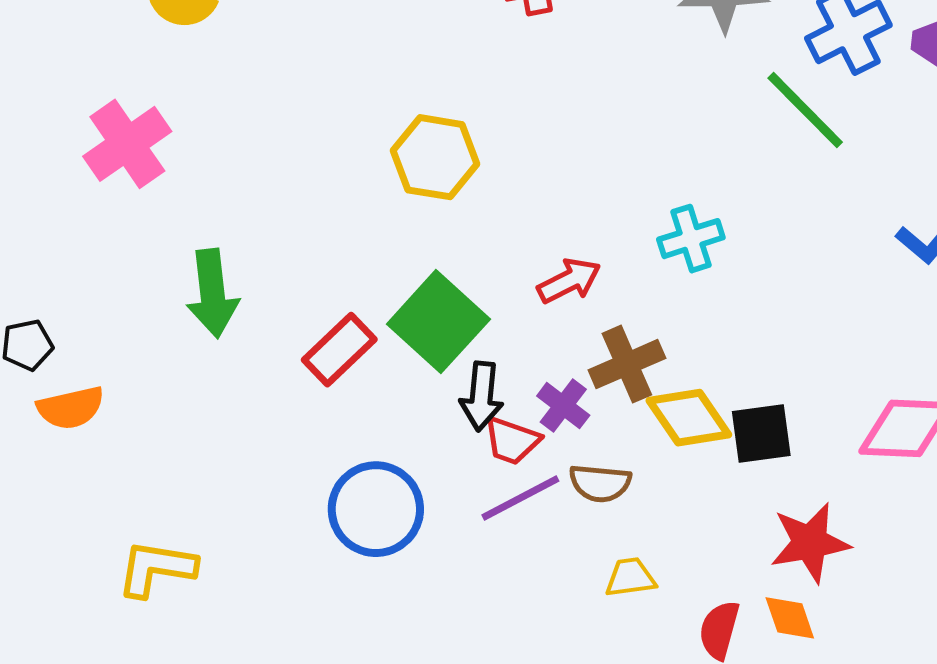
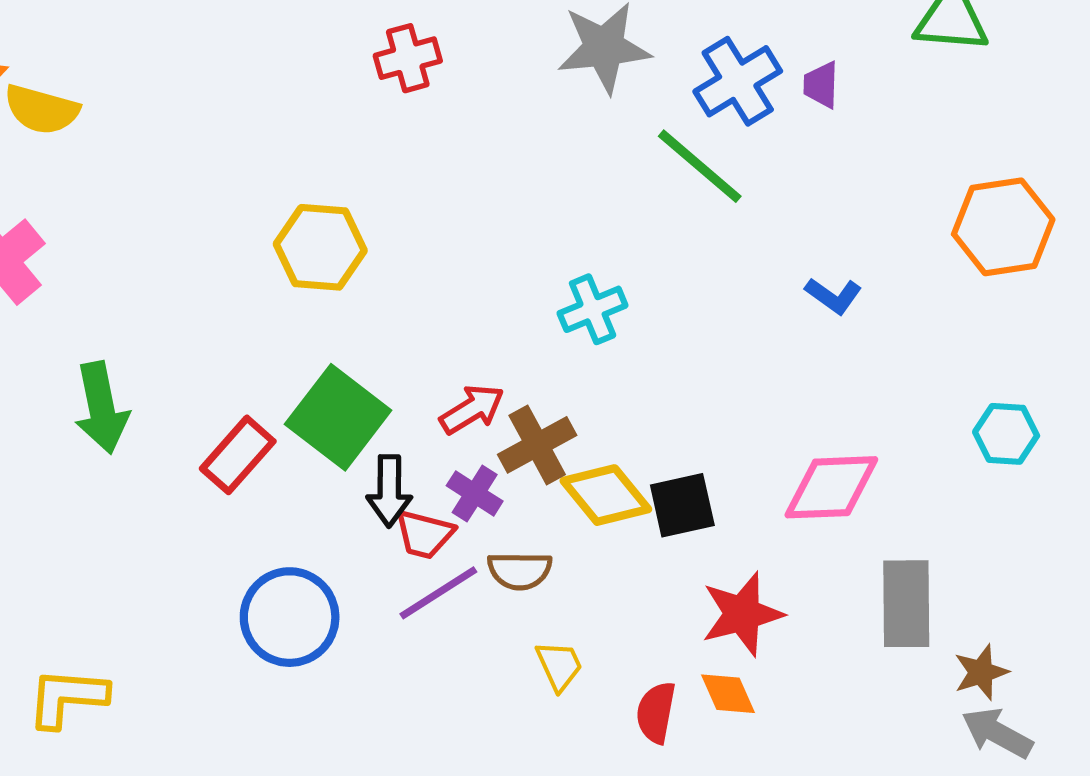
red arrow: (569, 281) -> (472, 409), moved
yellow trapezoid: (630, 577) -> (559, 666), turned 78

